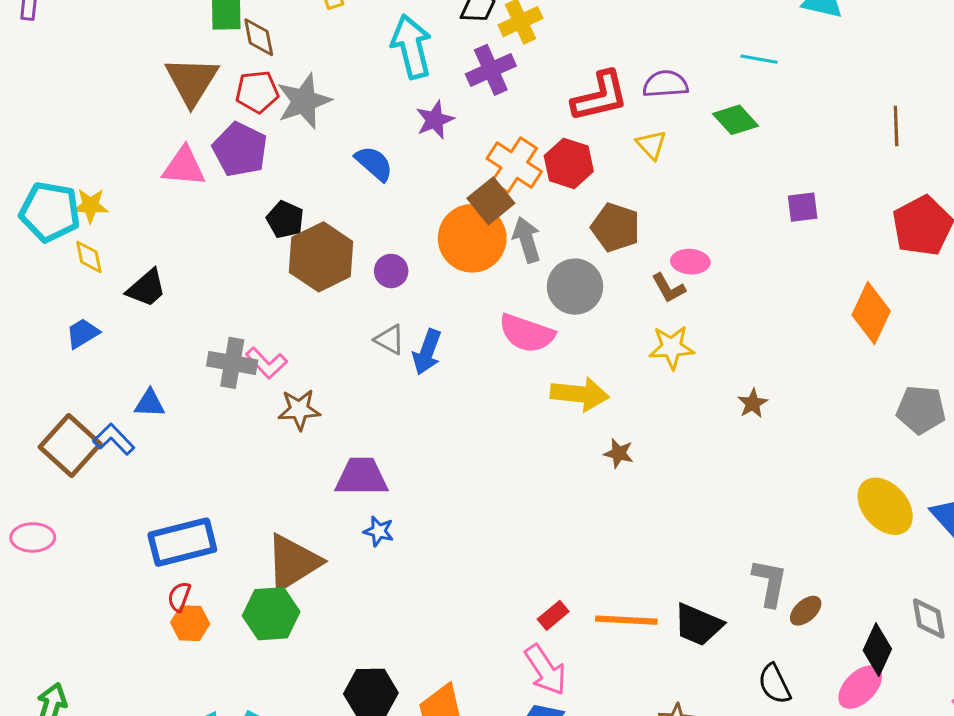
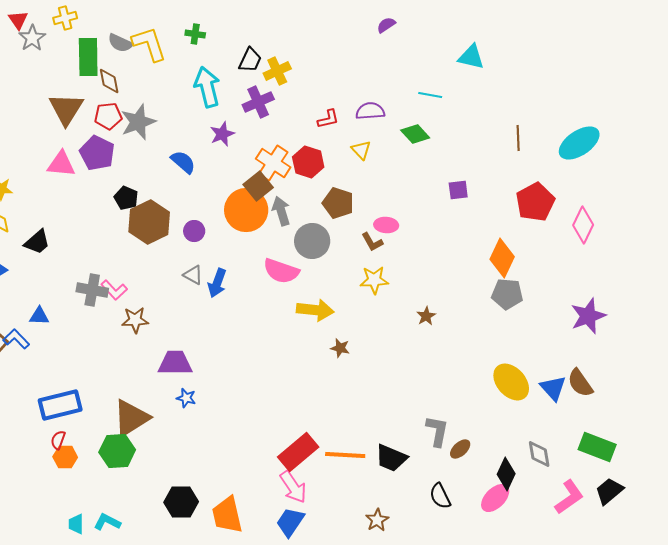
red L-shape: (600, 96) -> (328, 119), size x0.6
gray pentagon: (921, 410) -> (507, 294), moved
red rectangle: (553, 615) -> (298, 452), size x2.0

